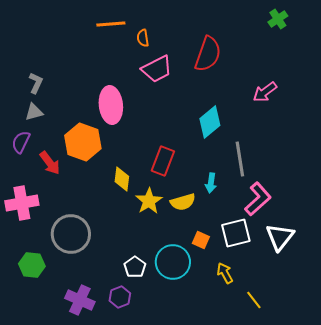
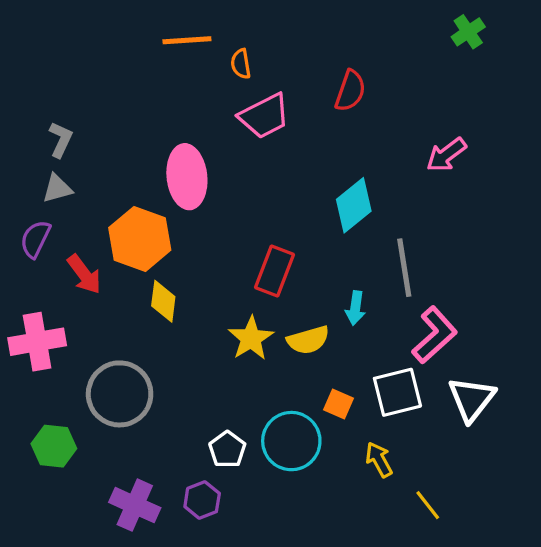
red semicircle: (208, 54) -> (350, 91), size x0.7
yellow diamond: (122, 179) -> (163, 301), moved

